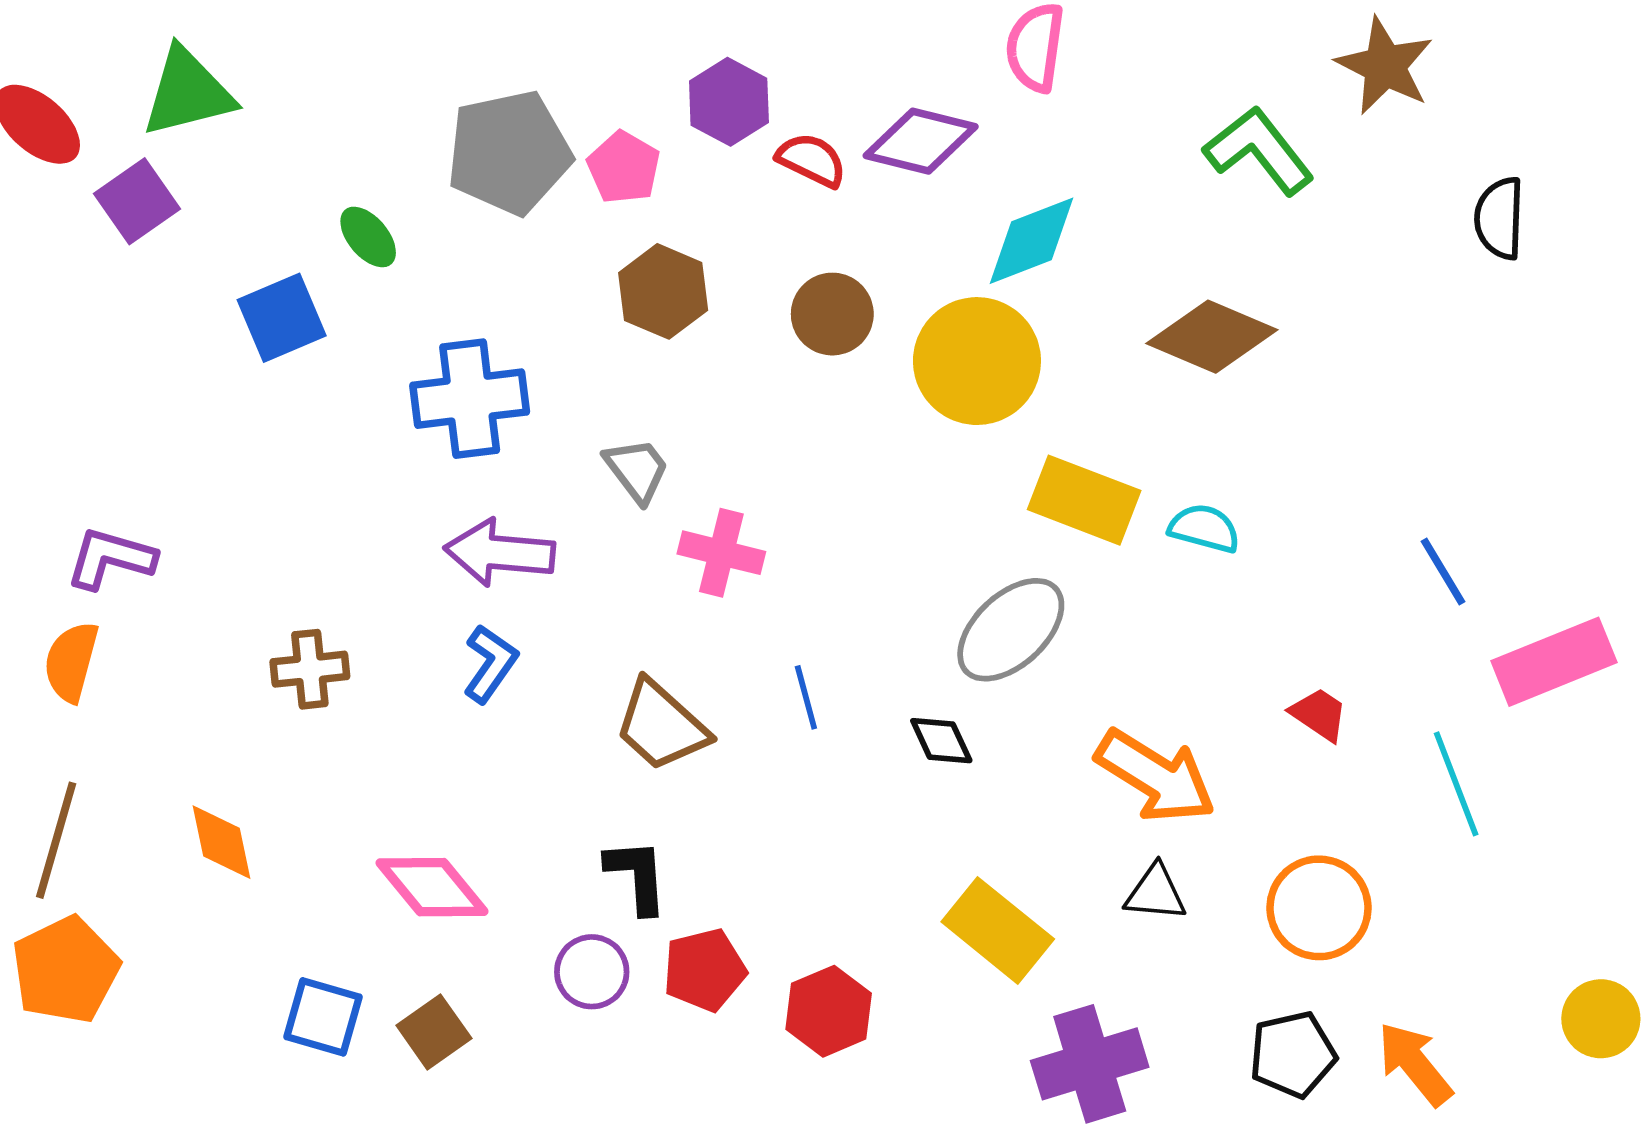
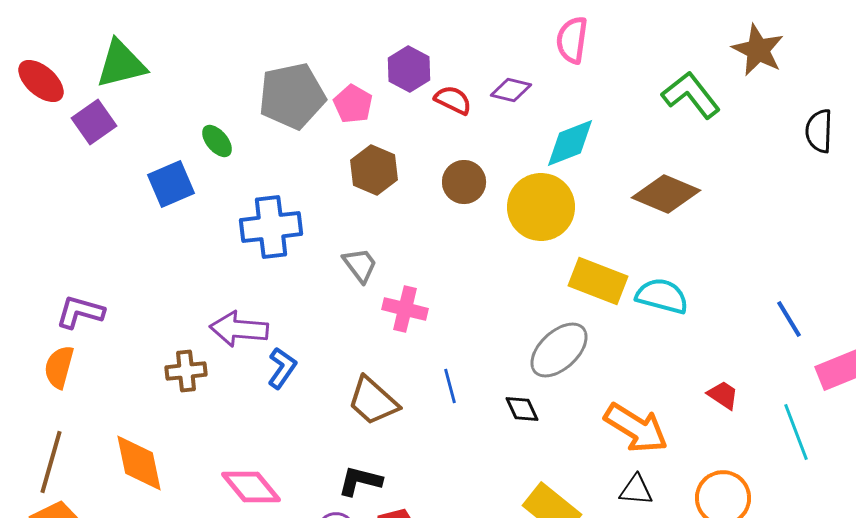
purple diamond: (921, 141) -> (511, 90), size x0.7
cyan semicircle: (1204, 528) -> (662, 296), size x1.4
purple arrow: (500, 553) -> (239, 329), moved
orange diamond: (222, 842) -> (139, 463), size x1.4
black L-shape: (637, 876) -> (360, 481), turned -72

